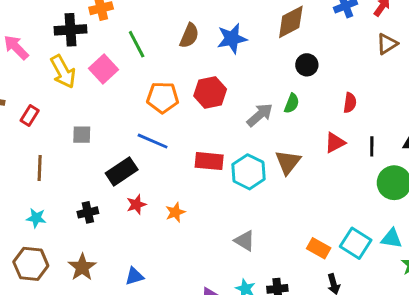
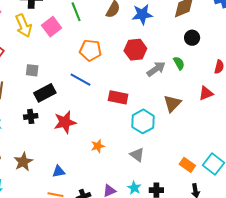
red hexagon: (210, 93) -> (135, 50), moved
green semicircle: (292, 103) -> (179, 63), turned -56
black rectangle: (122, 171) -> (45, 93), moved
cyan hexagon: (248, 172) -> (143, 121), moved
red star: (136, 204) -> (65, 122), size x1.6
black cross: (88, 212) -> (31, 116), moved
orange star: (175, 212) -> (98, 146), moved

